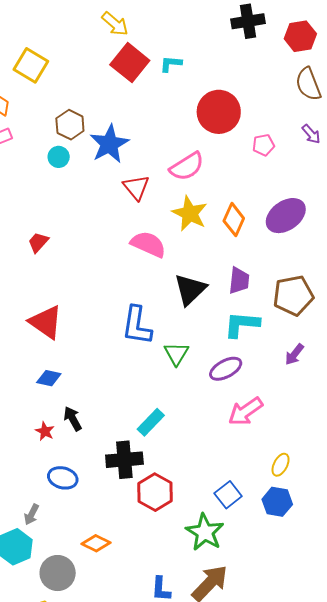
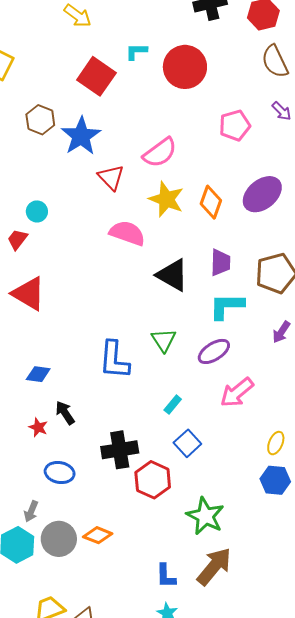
red square: (130, 63) -> (96, 76), moved
red circle: (219, 112) -> (185, 67), moved
pink pentagon: (263, 145) -> (235, 125), size x1.4
cyan circle: (59, 157) -> (37, 211), moved
black triangle: (190, 289) -> (172, 275), turned -42
red triangle: (46, 322) -> (29, 294), moved
blue L-shape: (137, 325) -> (114, 360), moved
cyan rectangle: (151, 422) -> (173, 405), moved, size x0.7
blue square: (228, 495) -> (187, 443), moved
gray circle: (58, 573) -> (59, 539), moved

